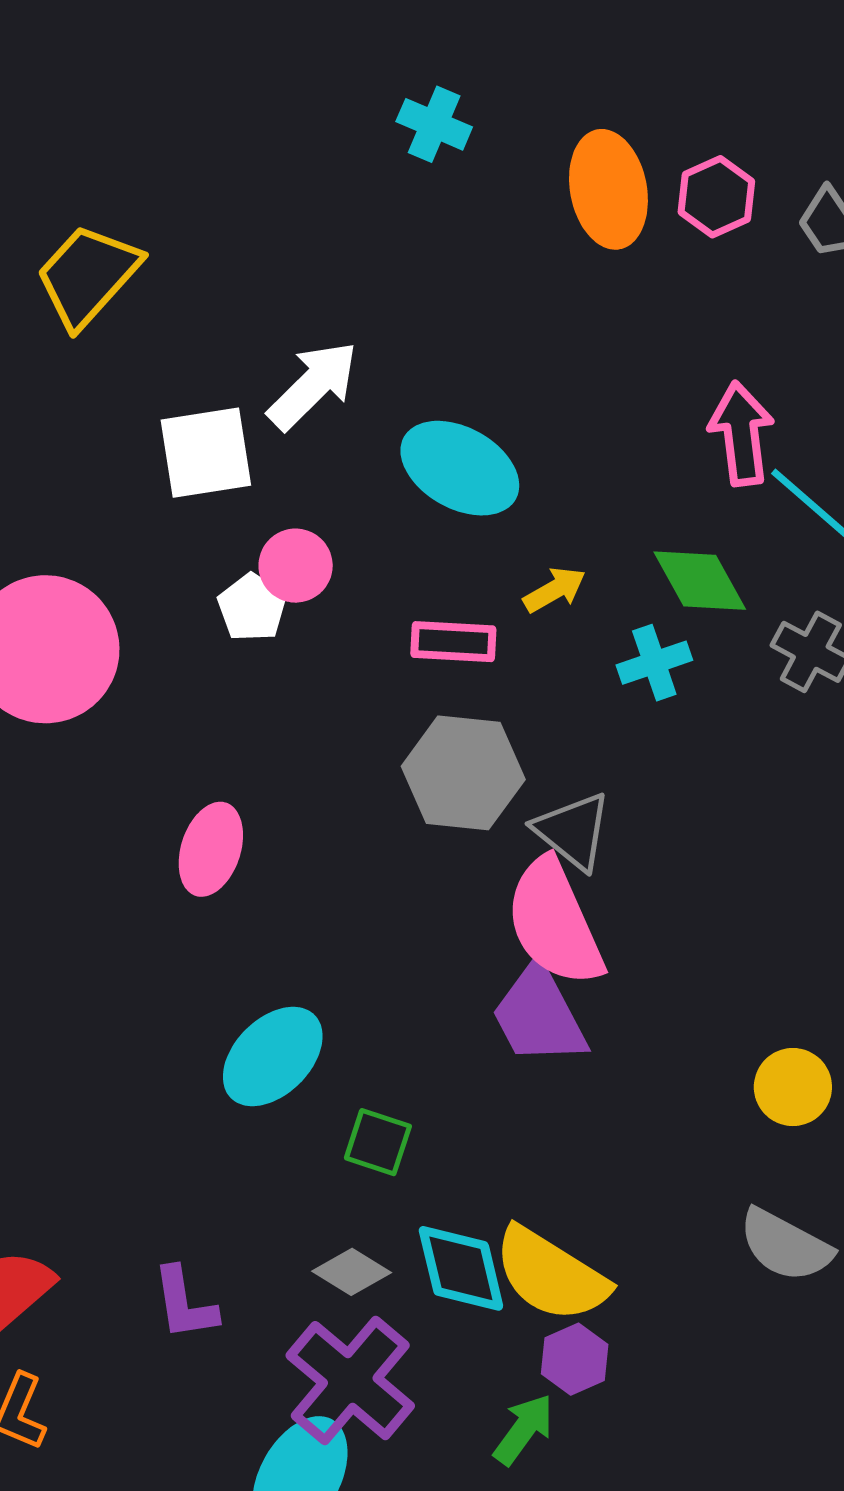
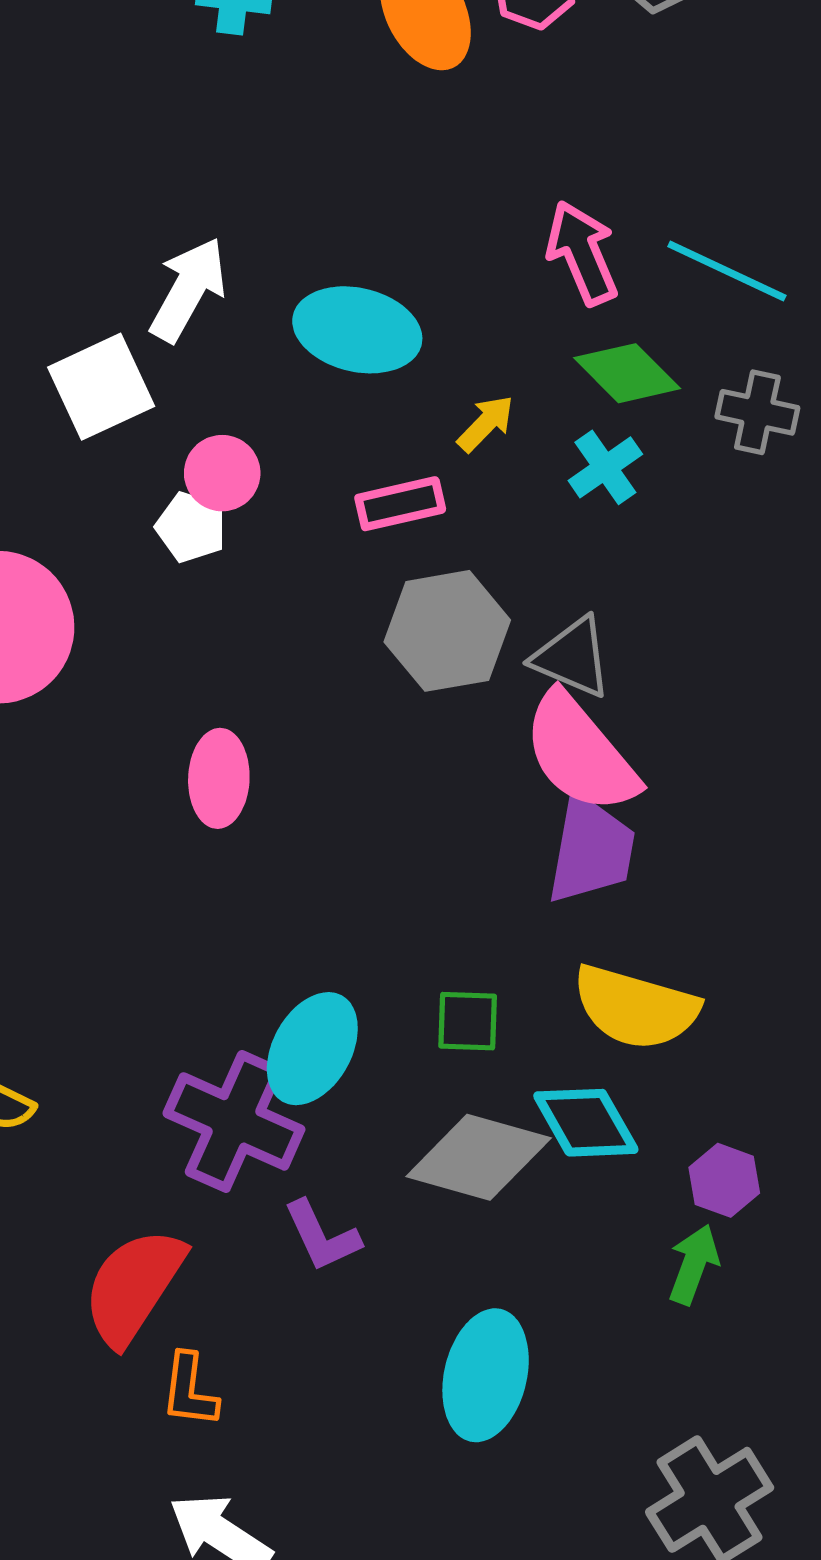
pink arrow: (741, 434) -> (582, 253), moved
purple trapezoid: (539, 1015) -> (591, 849), turned -126
cyan ellipse: (273, 1056) -> (312, 1049), moved
gray diamond: (352, 1272) -> (479, 1157), size x1.8
yellow semicircle: (551, 1275) -> (636, 1007), moved
purple cross: (350, 1381) -> (234, 1121), moved

